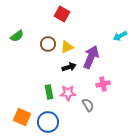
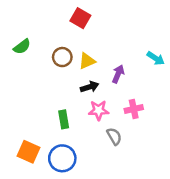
cyan arrow: (120, 36) -> (156, 58), moved, turned -120
purple arrow: (91, 57) -> (118, 74), size x0.6
pink star: (68, 93) -> (99, 110), moved

